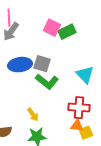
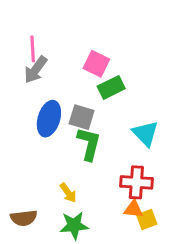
green rectangle: (67, 32) -> (111, 87), moved
blue ellipse: (20, 65) -> (49, 119), turned -65
green L-shape: (47, 82) -> (89, 144), turned -115

